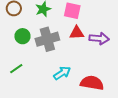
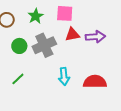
cyan arrow: (62, 73) -> (64, 76), turned 126

